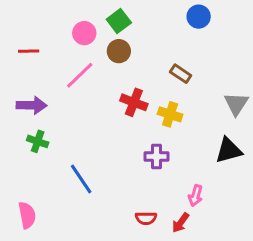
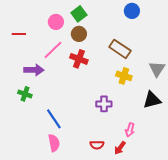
brown rectangle: (181, 74) -> (120, 49), size x1.5
red cross: (134, 102) -> (79, 59), moved
purple arrow: (32, 105) -> (34, 70), moved
yellow cross: (170, 114) -> (124, 76), moved
pink semicircle: (27, 215) -> (54, 143), moved

